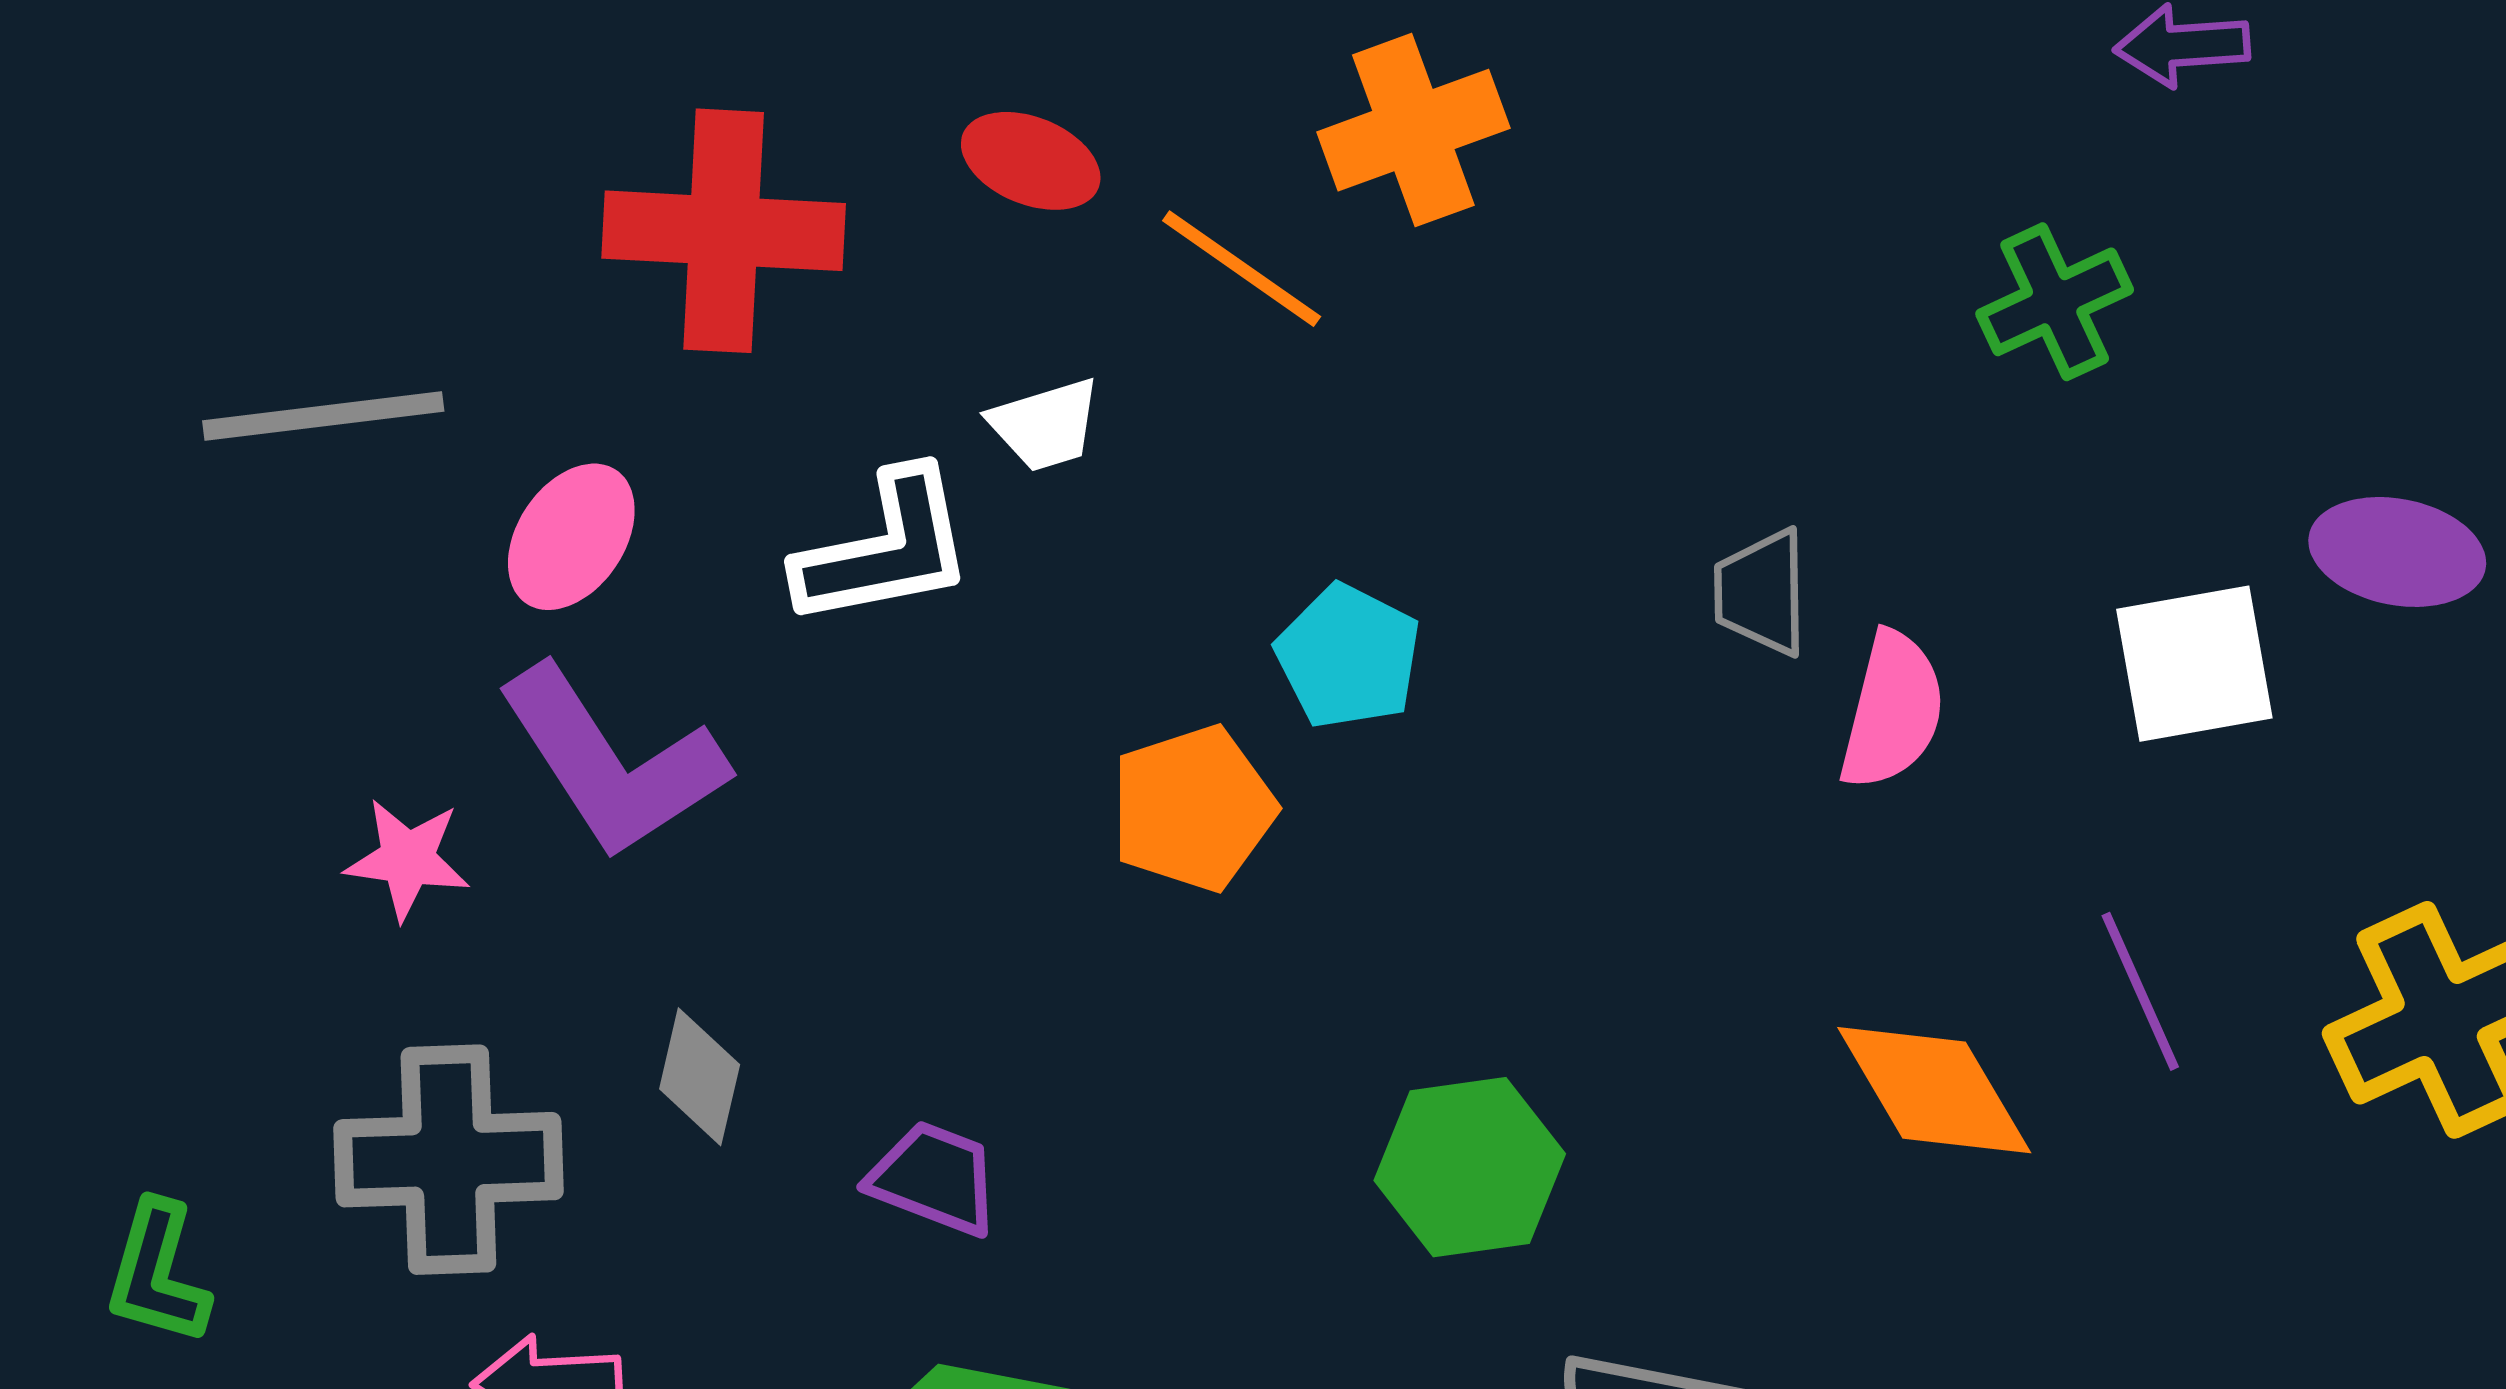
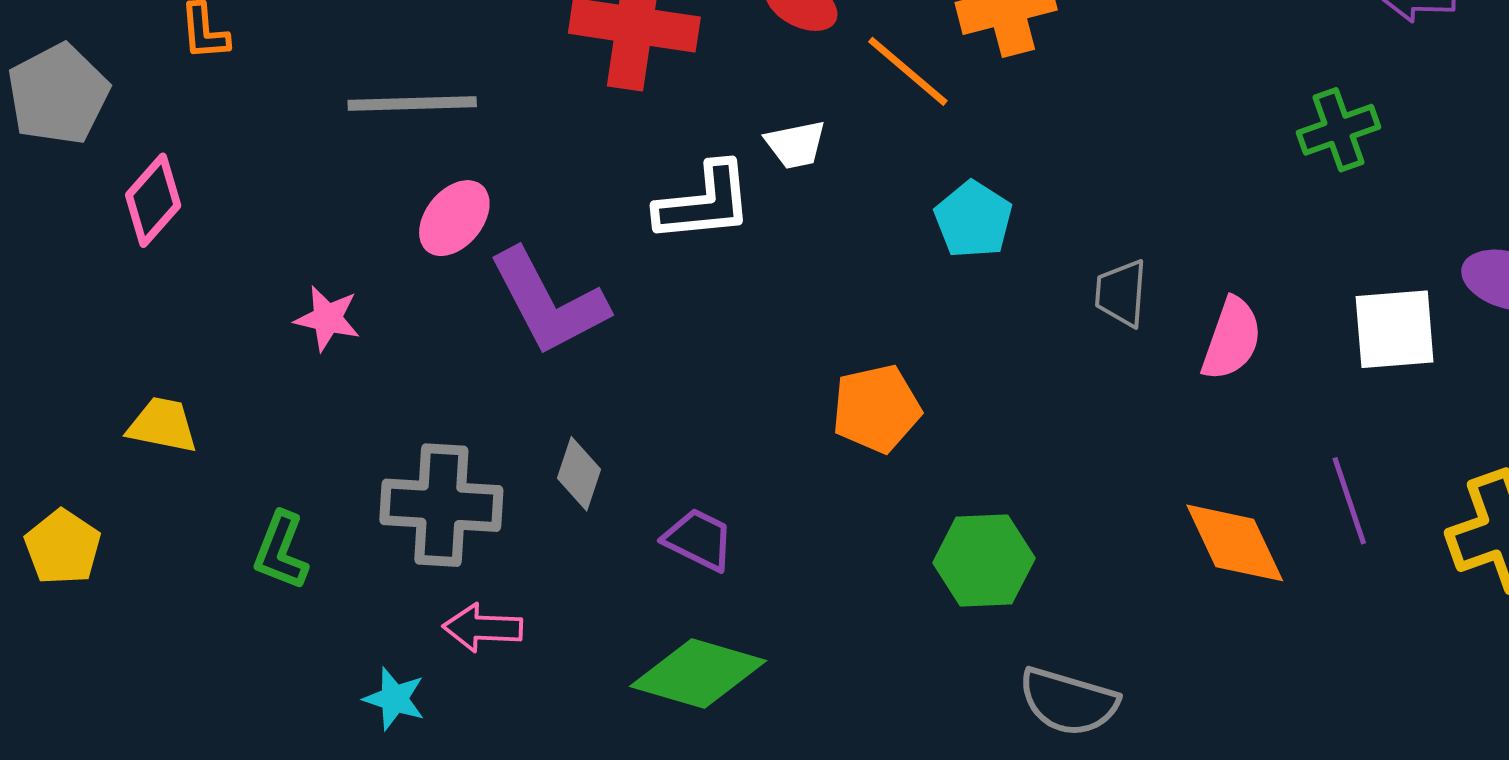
pink ellipse: (571, 537) -> (454, 218), moved
gray trapezoid: (1761, 592) -> (1121, 293), moved
cyan pentagon: (1348, 657) -> (973, 220), moved
orange pentagon: (1193, 808) -> (876, 409), moved
pink star: (407, 859) -> (327, 318), moved

